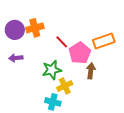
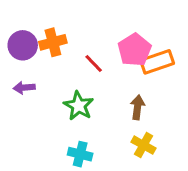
pink pentagon: (80, 53) -> (134, 50), moved
green star: (52, 70) -> (79, 106), turned -30
yellow cross: (65, 86) -> (144, 145), moved, turned -35

